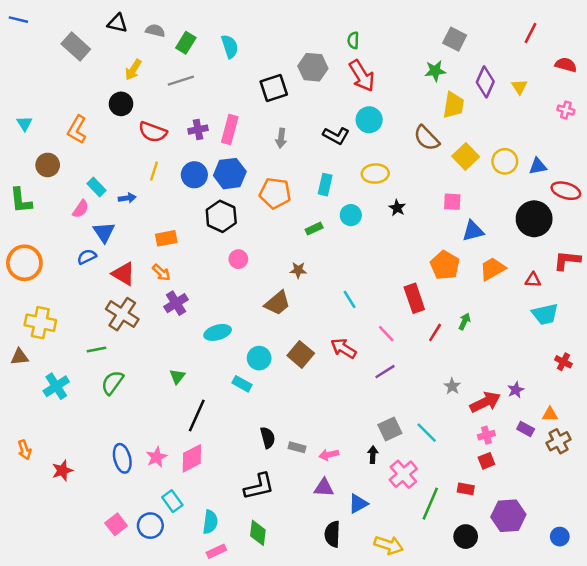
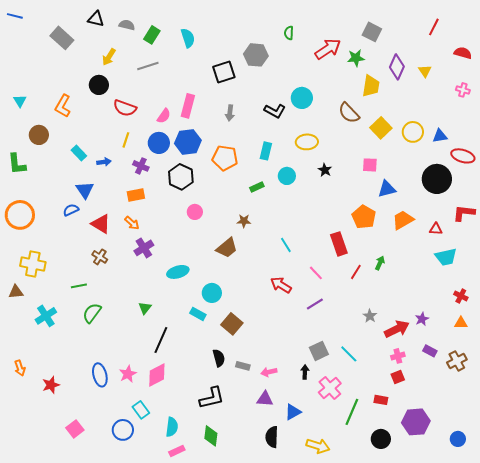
red arrow: (362, 76) -> (328, 49), moved, turned -92
purple cross: (198, 130) -> (141, 166), moved, turned 35
pink semicircle: (81, 209) -> (164, 116), moved
brown cross: (122, 314) -> (100, 257), size x0.6
brown square: (301, 354) -> (232, 324), moved
orange triangle: (550, 414) -> (461, 323), moved
pink square: (116, 524) -> (75, 429), moved

